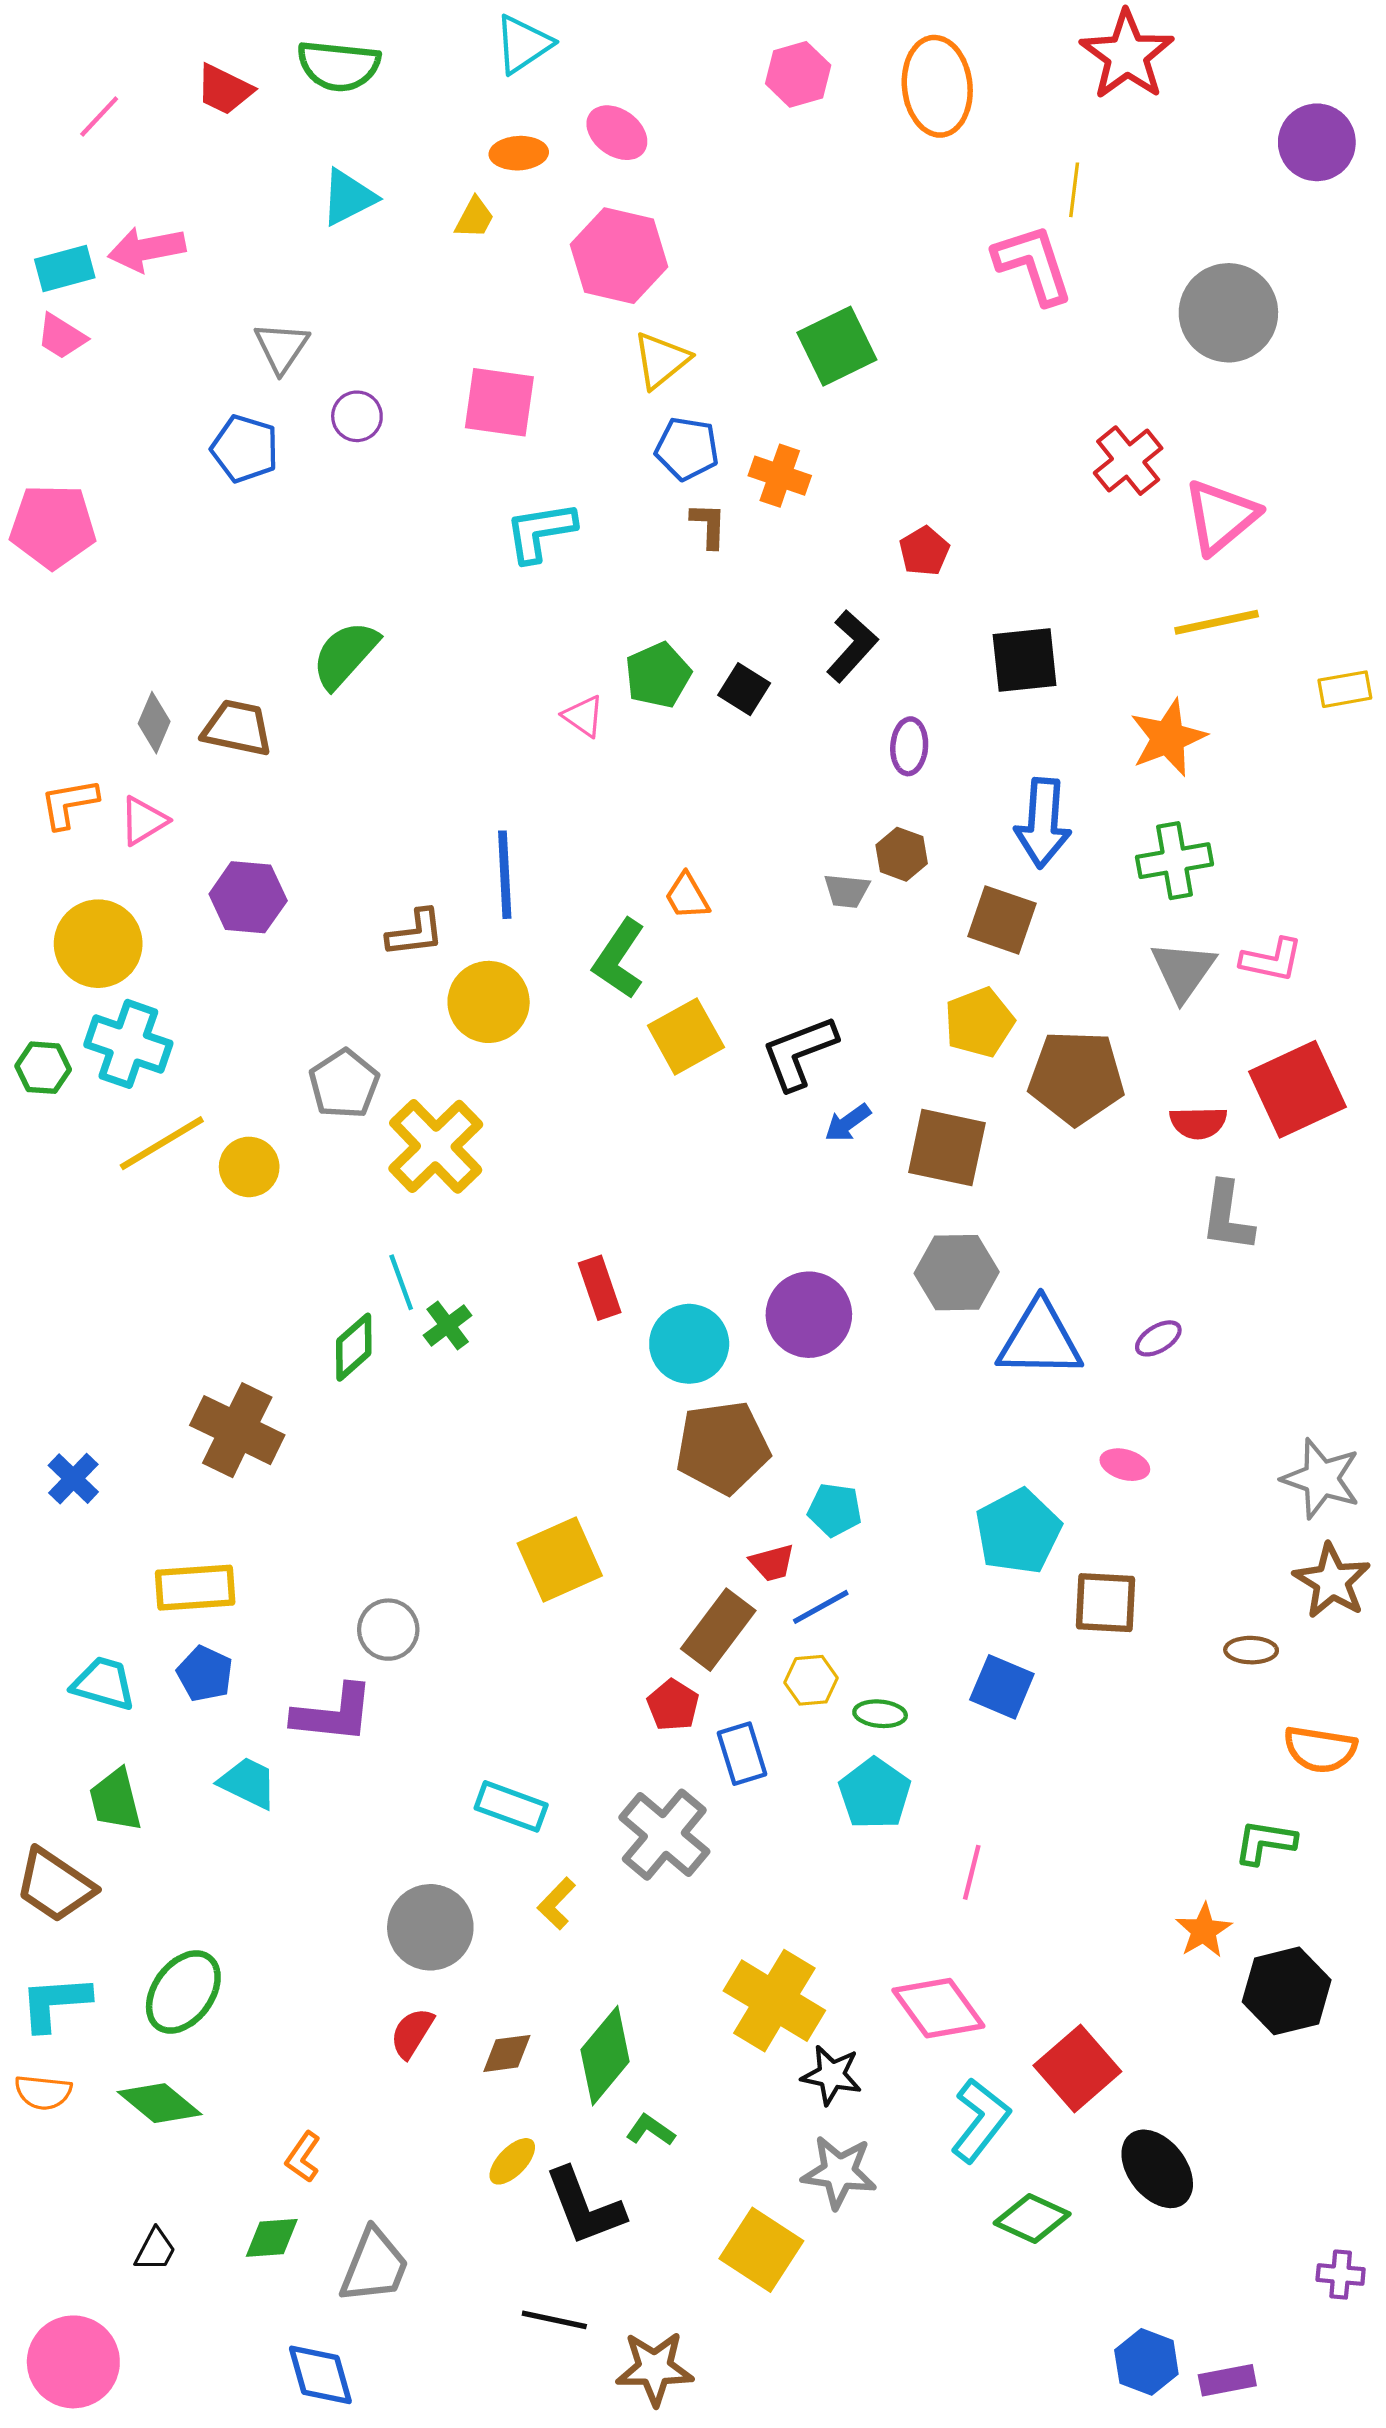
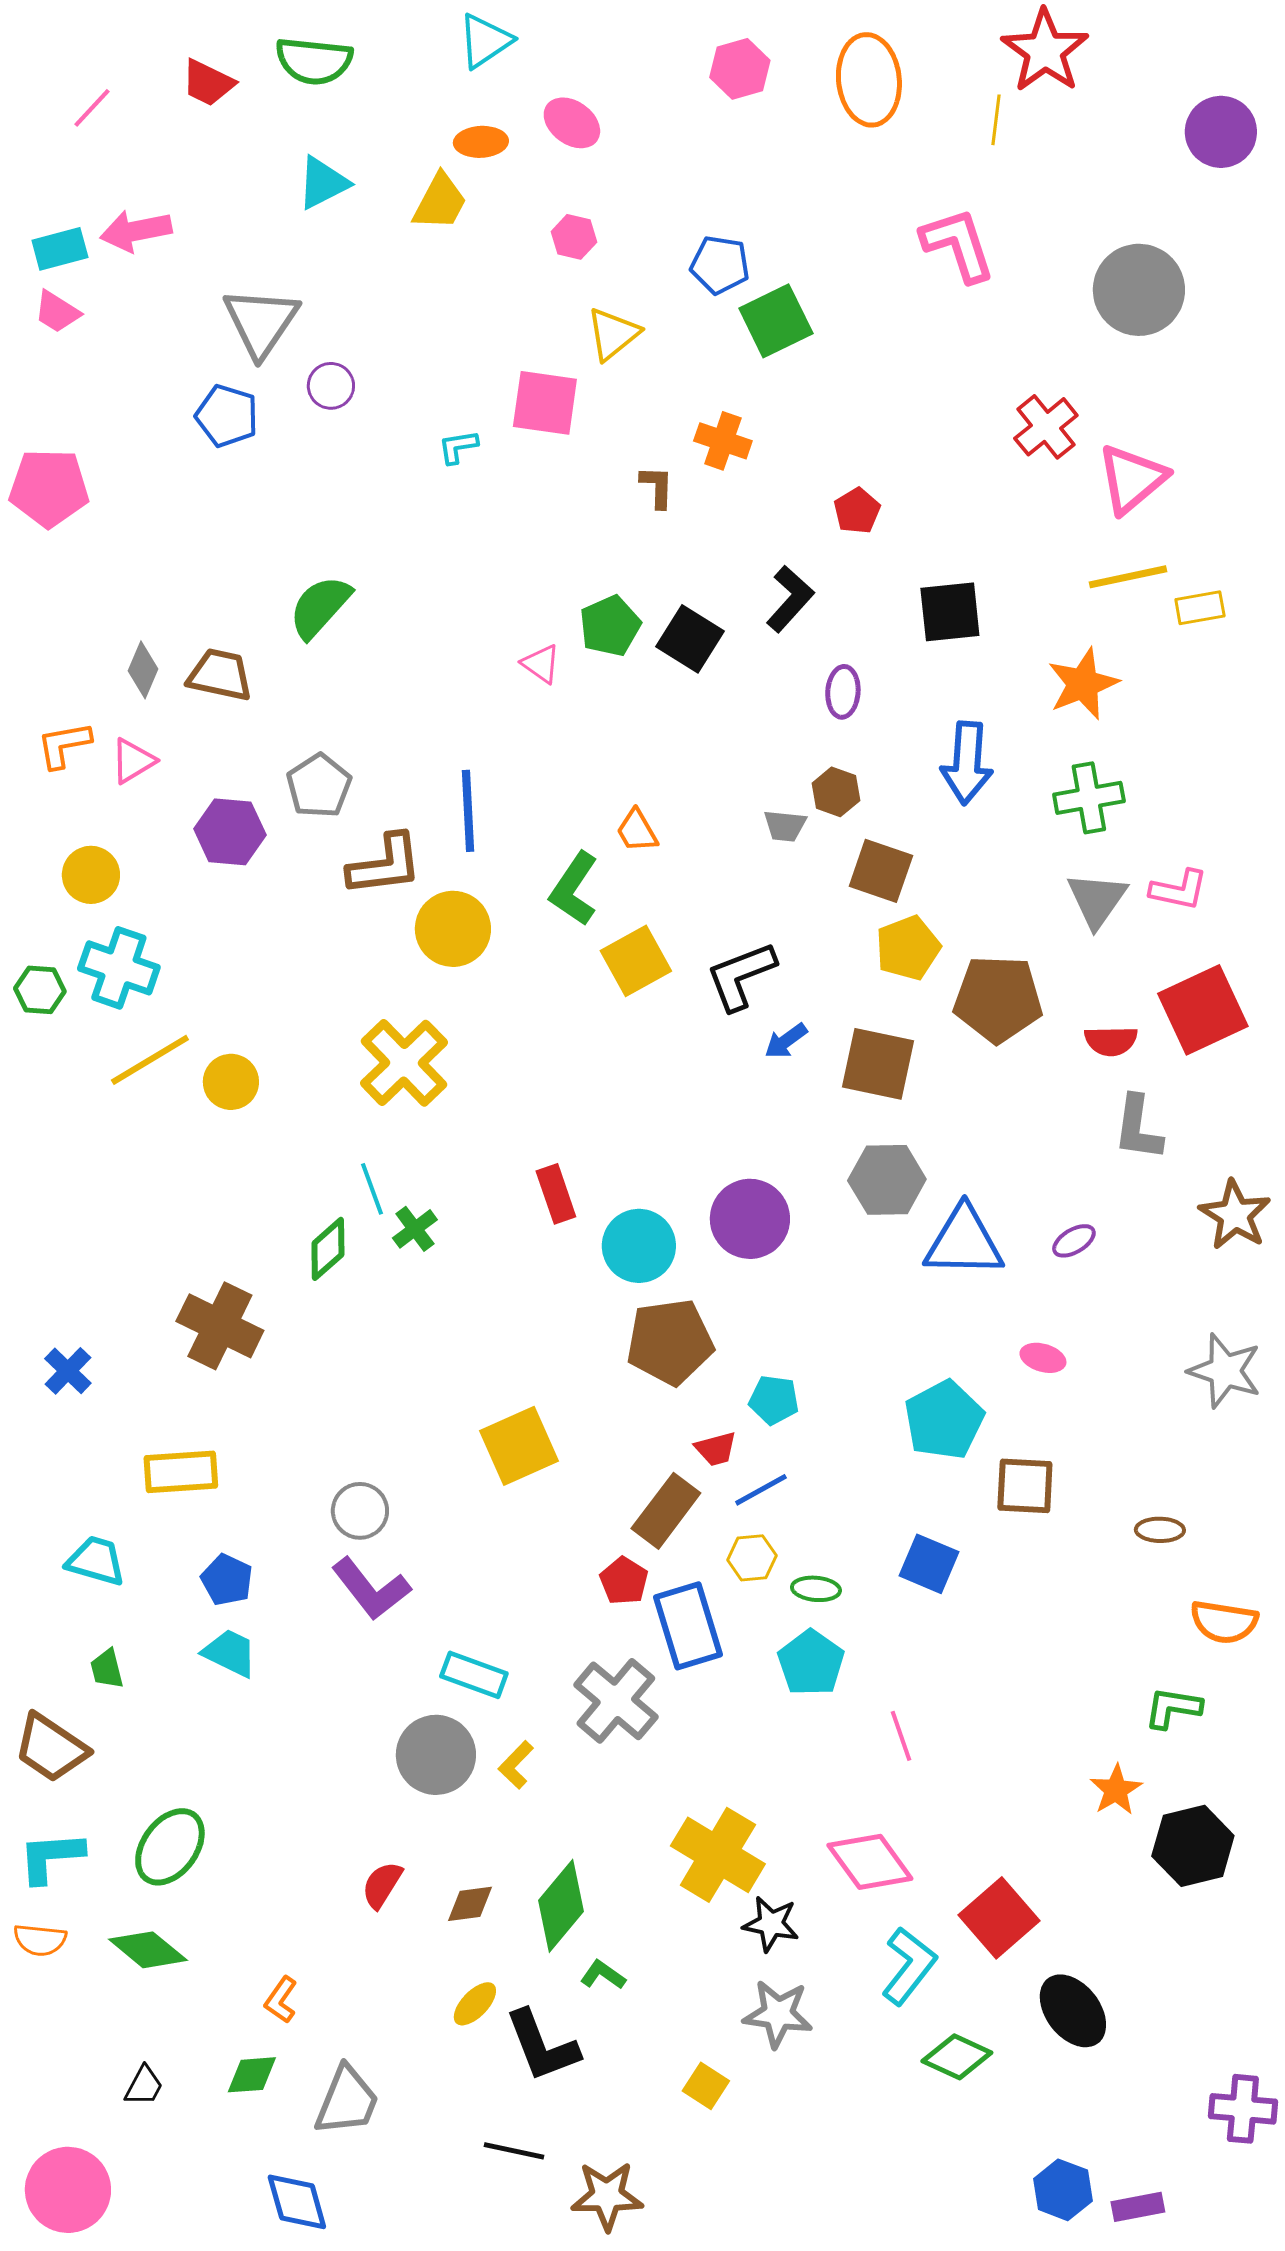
yellow line: (1074, 190) -> (996, 120), moved
yellow trapezoid: (475, 218) -> (440, 202), size x1.5
pink hexagon: (619, 256) -> (574, 237), size x0.5
gray triangle: (281, 347) -> (261, 322), size x1.5
pink square: (499, 402) -> (545, 403), moved
blue pentagon: (687, 449) -> (720, 265), moved
cyan L-shape: (540, 532) -> (458, 447), moved, size x0.6
black square: (744, 689) -> (690, 639), size x1.4
yellow rectangle: (1345, 689) -> (1200, 608), moved
brown square: (1002, 920) -> (881, 871), moved
brown L-shape: (415, 933) -> (385, 865), size x1.4
yellow circle: (98, 944) -> (91, 875), size x0.7
gray pentagon: (344, 1084) -> (319, 786), moved
brown star: (1332, 1581) -> (1235, 1215), moved
blue pentagon: (205, 1674) -> (227, 1580), moved
purple L-shape: (333, 1714) -> (371, 1589), moved, turned 46
blue rectangle: (742, 1754) -> (688, 1626), size x1.5
green trapezoid: (115, 1800) -> (107, 1669), size x0.7
pink line: (972, 1872) -> (901, 1736), turned -33
gray circle: (430, 1927) -> (436, 1755), moved
yellow square: (761, 2250) -> (706, 2086), size x0.6
purple cross: (1341, 2275) -> (1243, 2109), size x1.5

